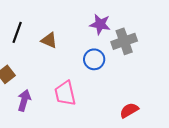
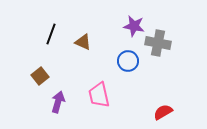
gray cross: (124, 41) -> (158, 43), turned 30

